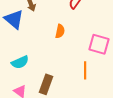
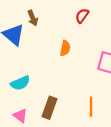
orange line: (85, 70) -> (91, 107), moved

